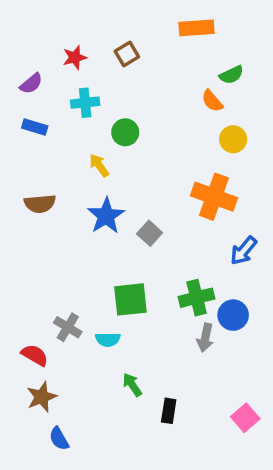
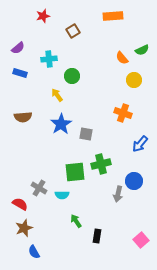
red star: (75, 57) -> (43, 16), moved
green semicircle: (231, 75) -> (142, 50), moved
orange cross: (214, 197) -> (123, 113), size x0.7
gray square: (150, 233) -> (86, 134), turned -32
green cross: (197, 298) -> (101, 164), moved

